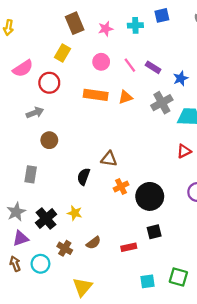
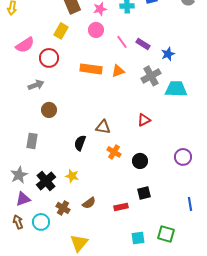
pink circle: (101, 62) -> (96, 30), moved
red triangle: (184, 151) -> (144, 120), moved
orange cross: (121, 187) -> (114, 152), turned -32
black circle: (150, 196) -> (140, 161), size x0.6

